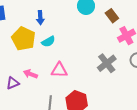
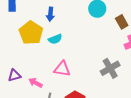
pink arrow: (30, 74) -> (36, 83), moved

